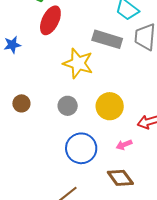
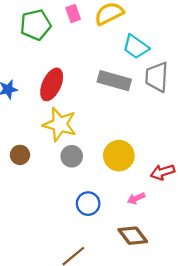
red ellipse: (50, 20) -> (52, 84), moved
yellow star: (78, 63) -> (60, 124), moved
blue circle: (81, 148) -> (88, 204), size x0.7

